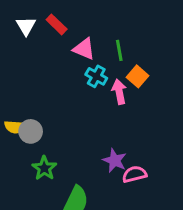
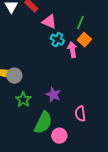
green line: (119, 50) -> (80, 23), moved, turned 32
purple star: (115, 160) -> (53, 95), moved
pink semicircle: (134, 174) -> (80, 114), moved, turned -84

